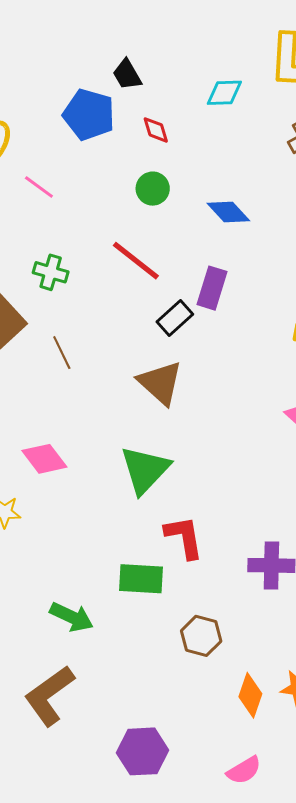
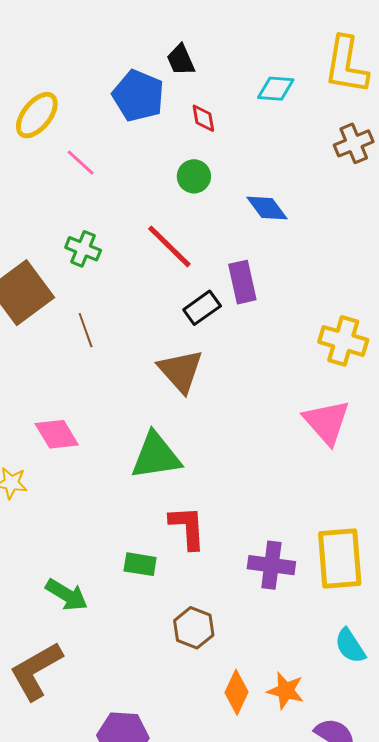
purple rectangle: (212, 288) -> (242, 282), turned -36
green triangle: (145, 470) -> (156, 456), turned 32
green rectangle: (141, 579) -> (140, 564), size x0.7

